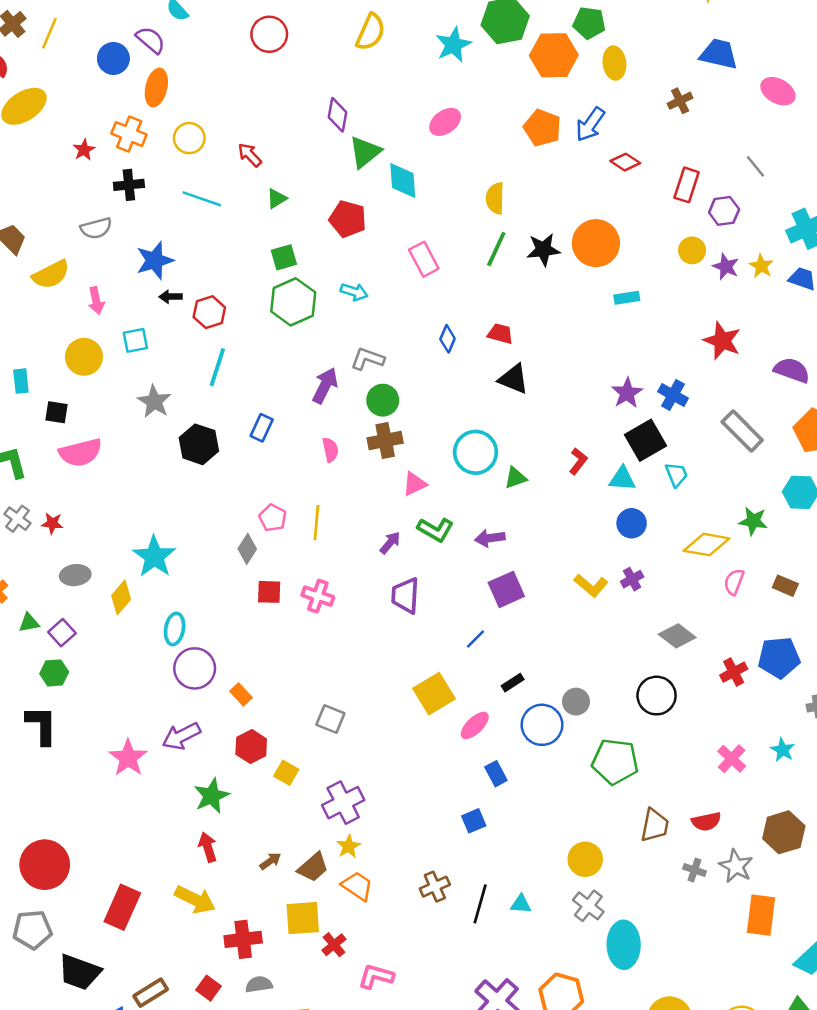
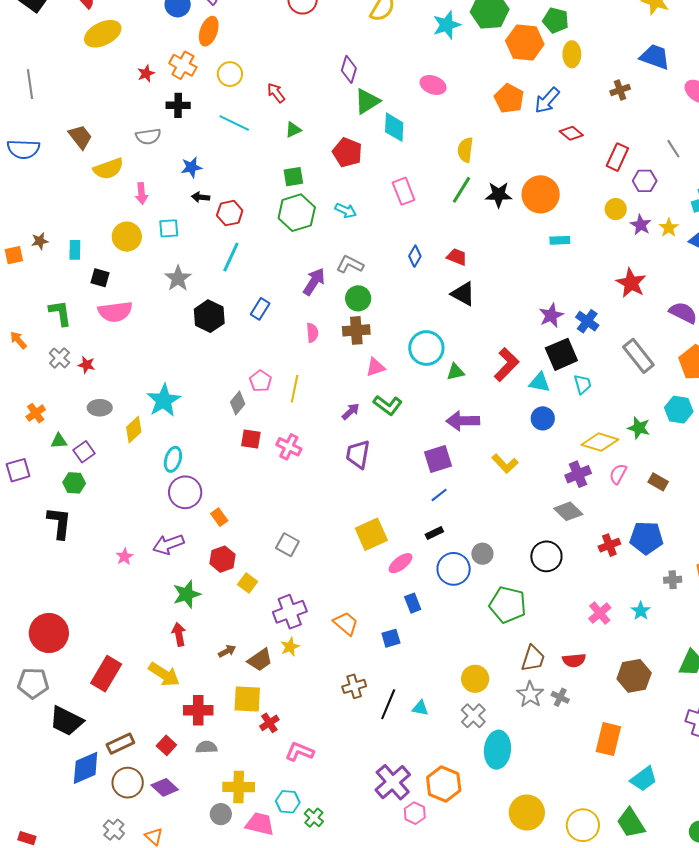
pink ellipse: (445, 122) -> (433, 85), turned 50
blue star: (155, 260) -> (191, 167), size x0.7
red L-shape: (578, 461) -> (506, 365), size x1.6
purple arrow: (490, 538) -> (463, 421), moved, size x1.4
purple cross: (632, 579) -> (578, 474), moved, size x1.4
blue line: (476, 639) -> (439, 495), moved
pink star: (128, 758) -> (124, 557), size x0.6
gray star: (736, 866) -> (530, 694), moved
orange trapezoid: (357, 886) -> (346, 623), moved

